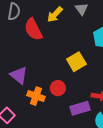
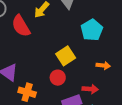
red circle: (58, 88) -> (58, 78), moved

